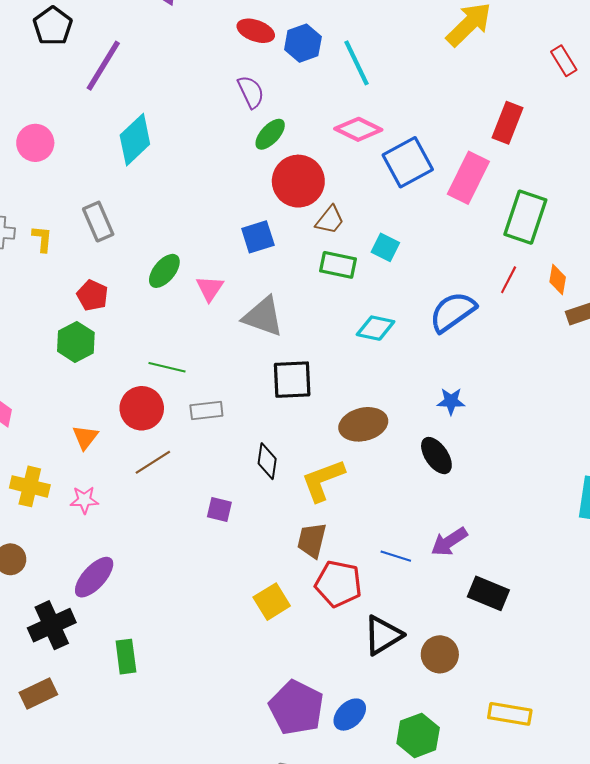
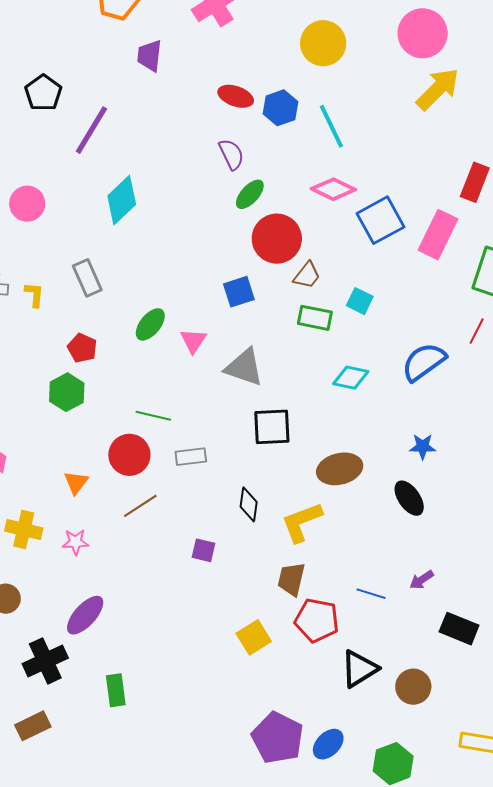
purple arrow: (449, 542) -> (422, 580), size x0.7

